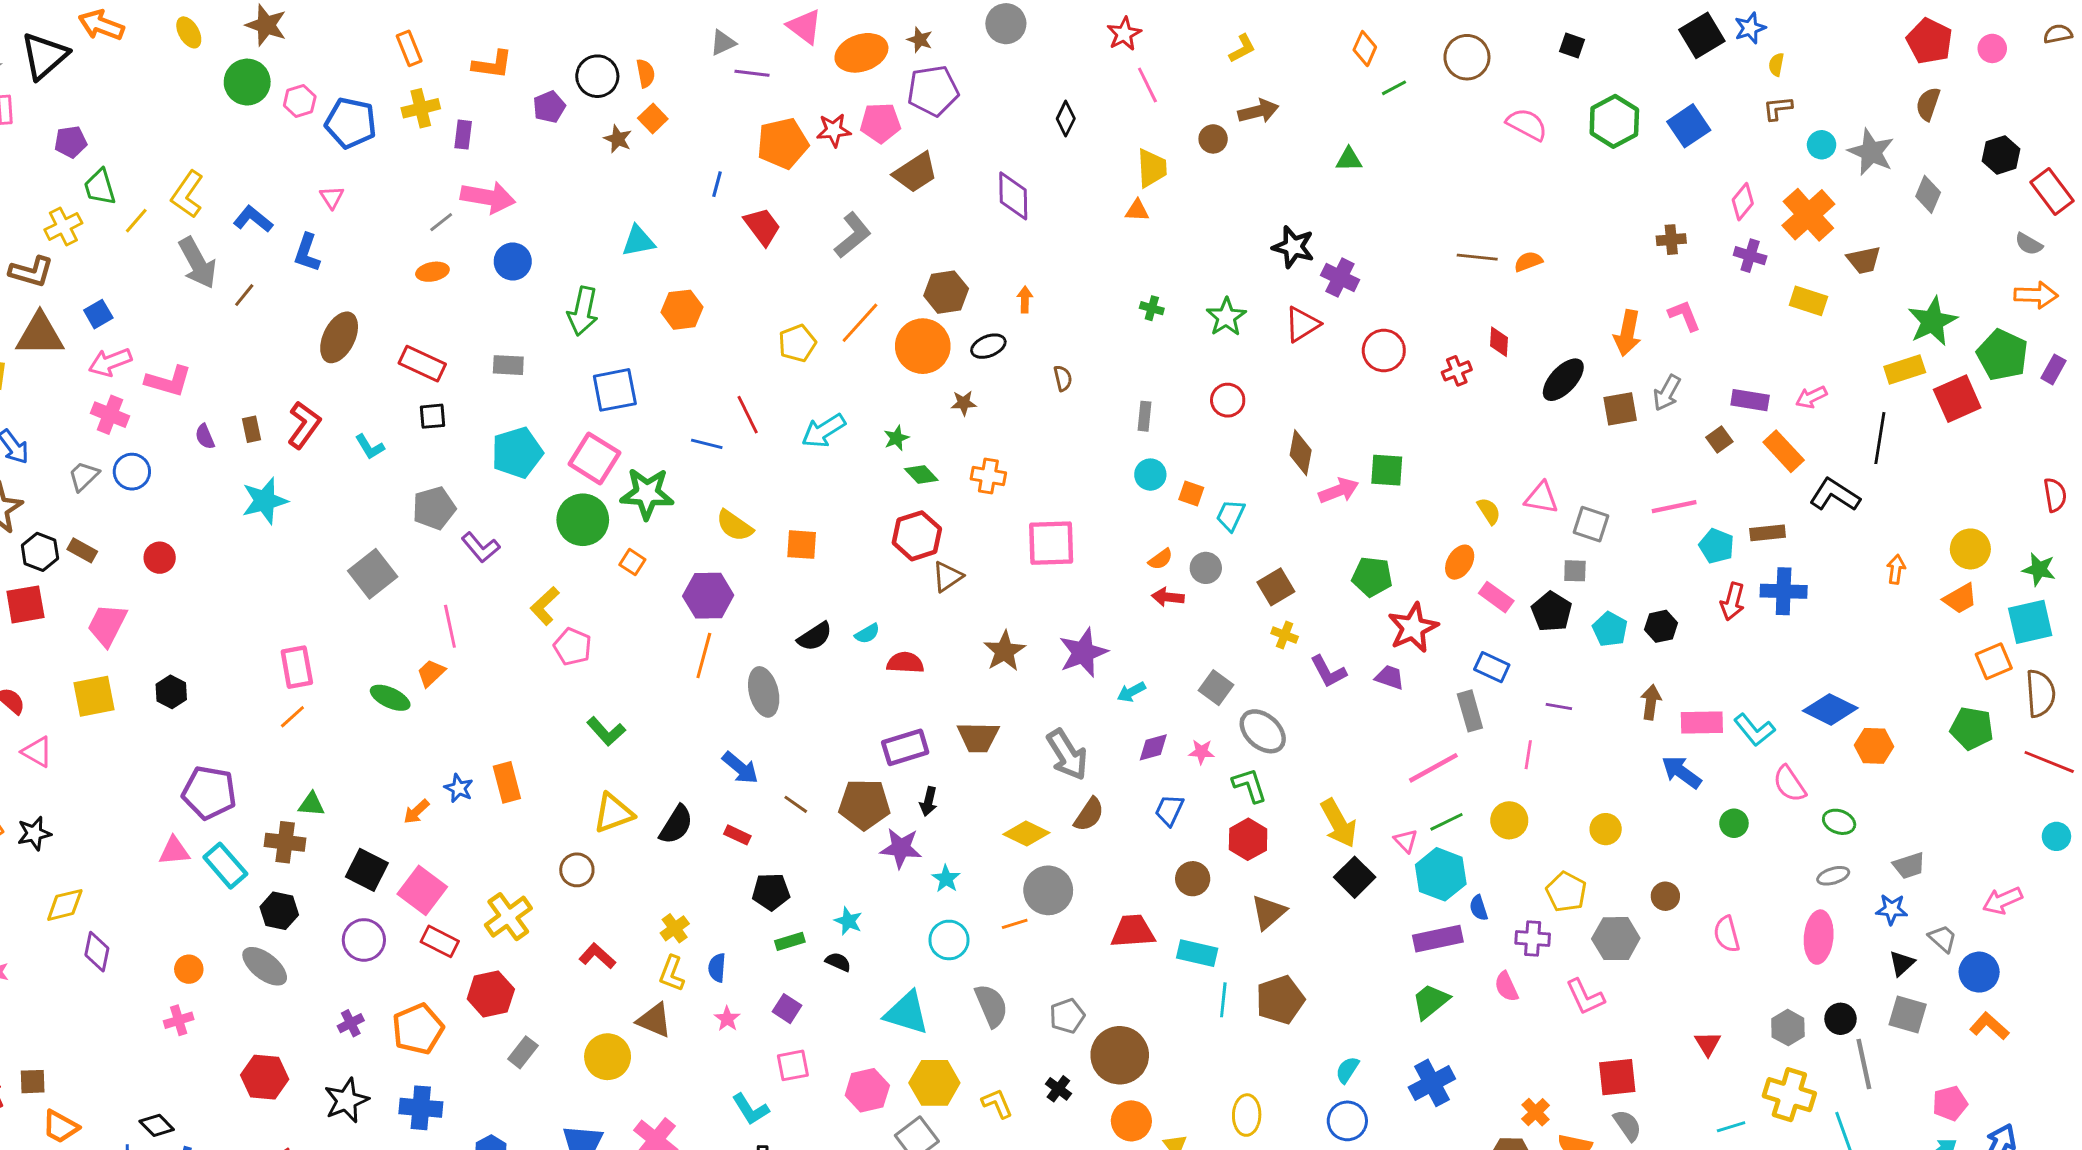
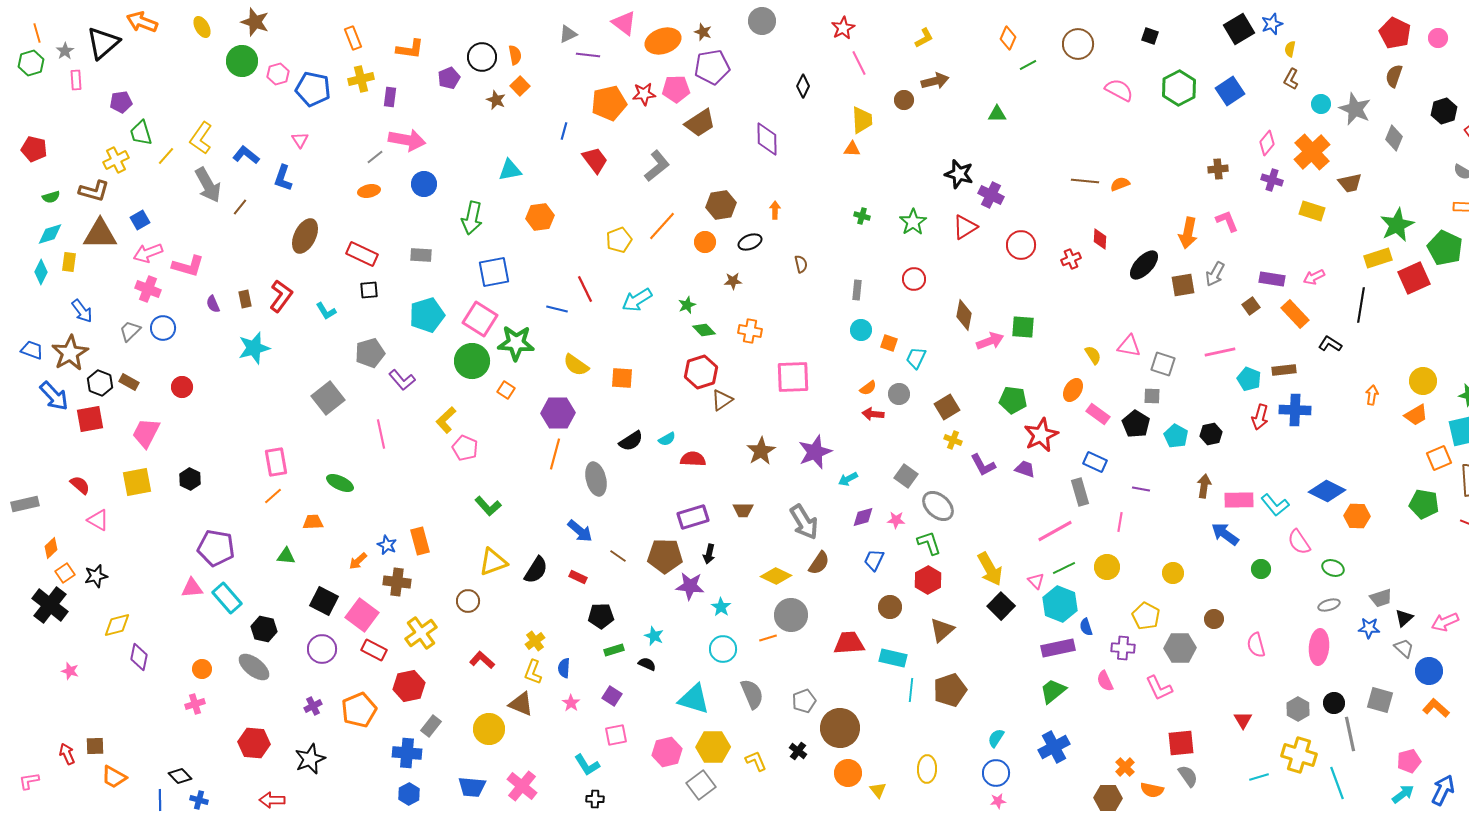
brown L-shape: (1778, 108) -> (1291, 79), turned -55
orange circle: (923, 346) -> (705, 242), size x0.6
black L-shape: (1835, 495) -> (1330, 344), size x0.7
orange trapezoid: (431, 673) -> (313, 522), moved, turned 40
brown trapezoid: (978, 737) -> (743, 510), size x0.7
brown cross: (285, 842) -> (397, 582), moved
black triangle: (1902, 963) -> (1404, 618), moved
blue cross: (421, 1108) -> (407, 753), moved

